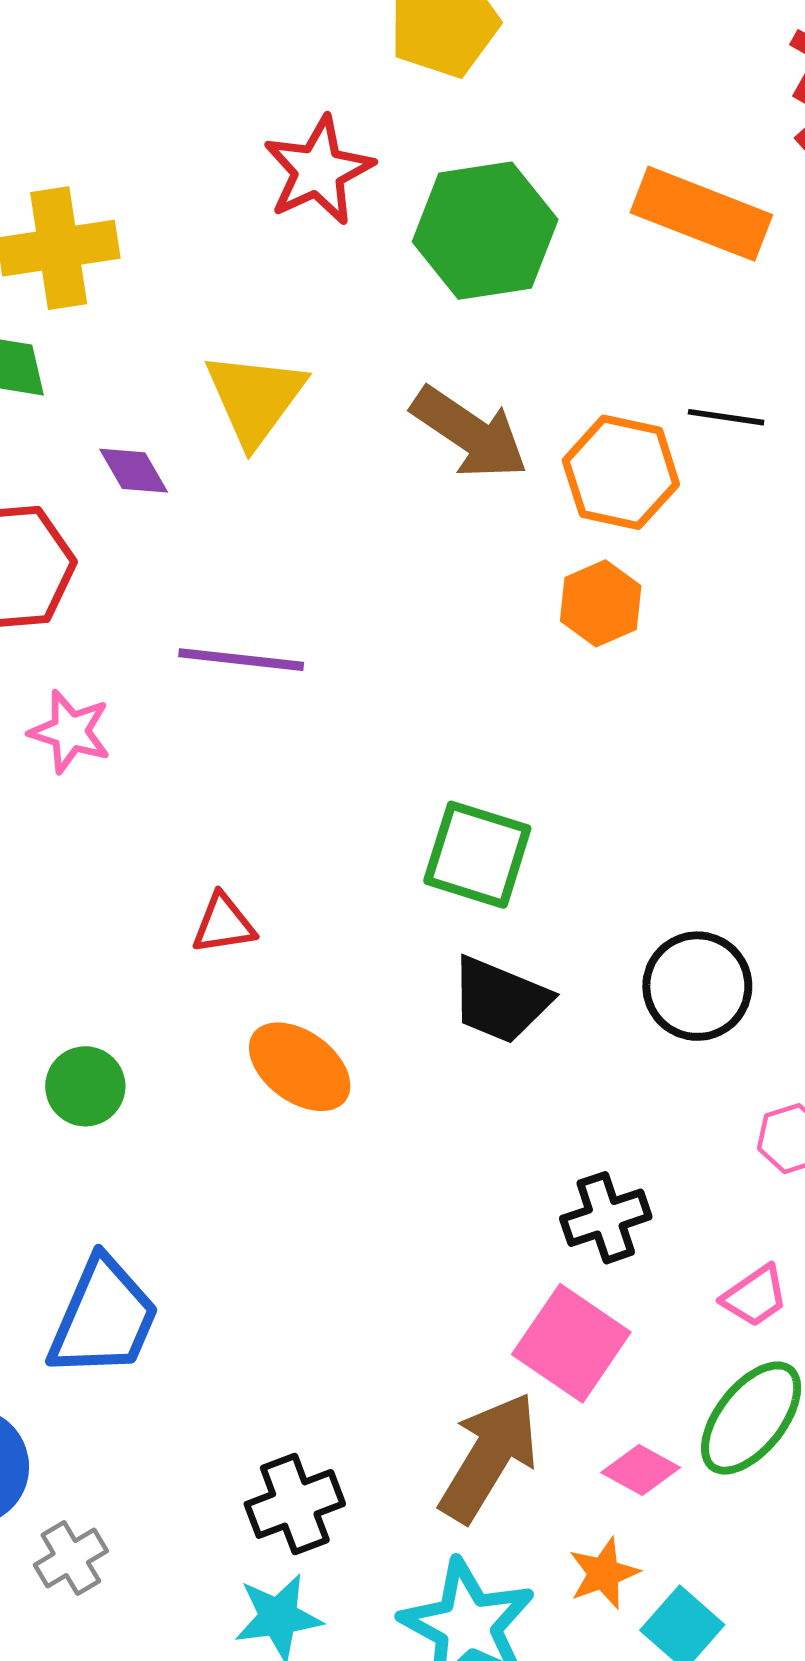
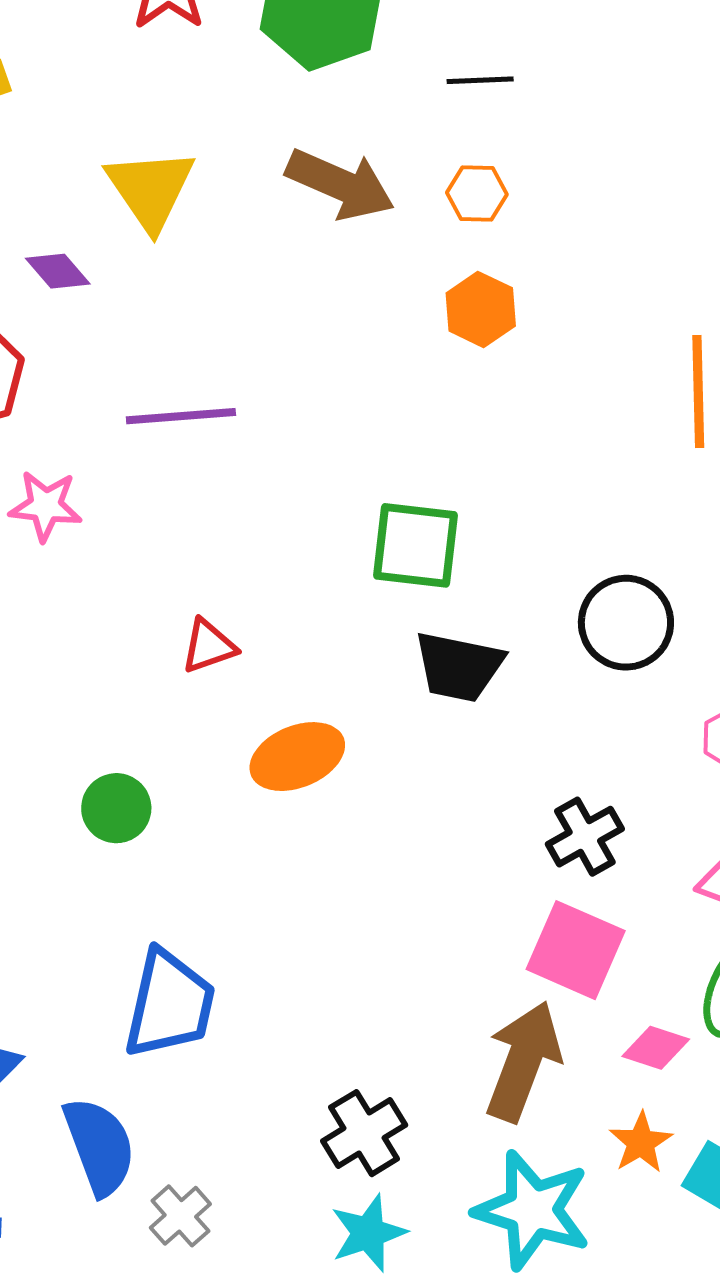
black line: (726, 417) -> (480, 80), moved
orange hexagon: (621, 472) -> (477, 194), size x0.6
orange ellipse: (300, 1067) -> (297, 757), turned -48

